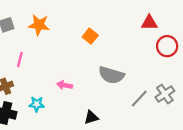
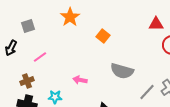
orange star: (39, 25) -> (70, 17), moved, turned 30
pink line: (20, 59) -> (40, 57), turned 40

